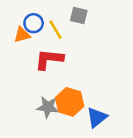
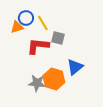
gray square: (79, 15) -> (58, 38), moved
blue triangle: (97, 117) -> (75, 67), moved

